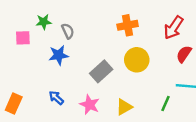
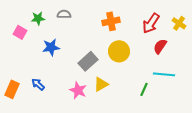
gray semicircle: (68, 31) -> (64, 14), moved, turned -64
pink square: (23, 38) -> (20, 32), turned 32
blue arrow: (56, 98) -> (38, 84), moved
yellow triangle: (124, 107) -> (101, 84), moved

